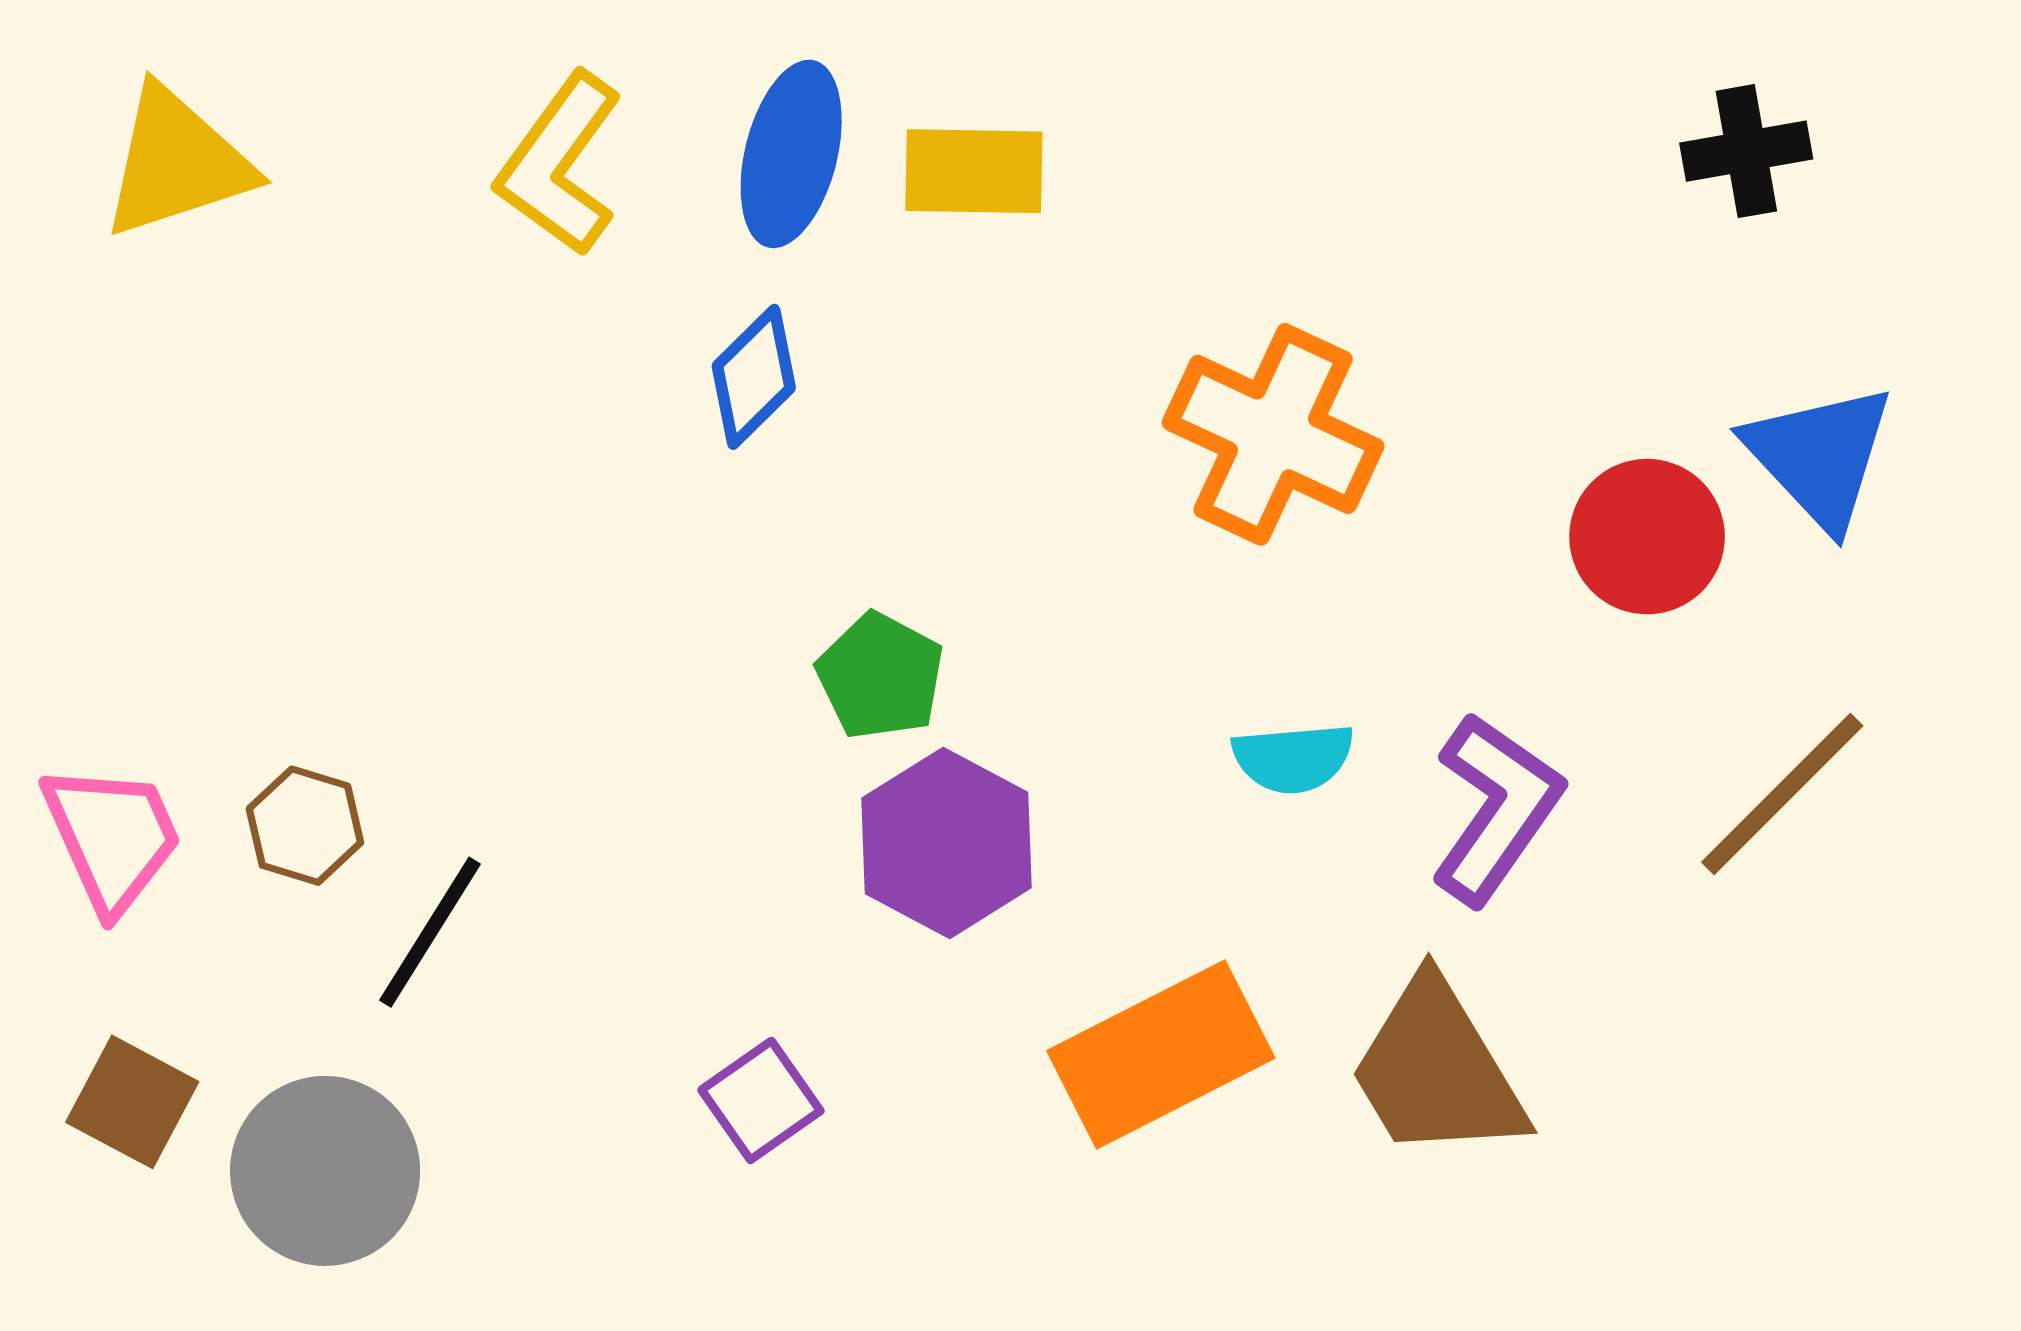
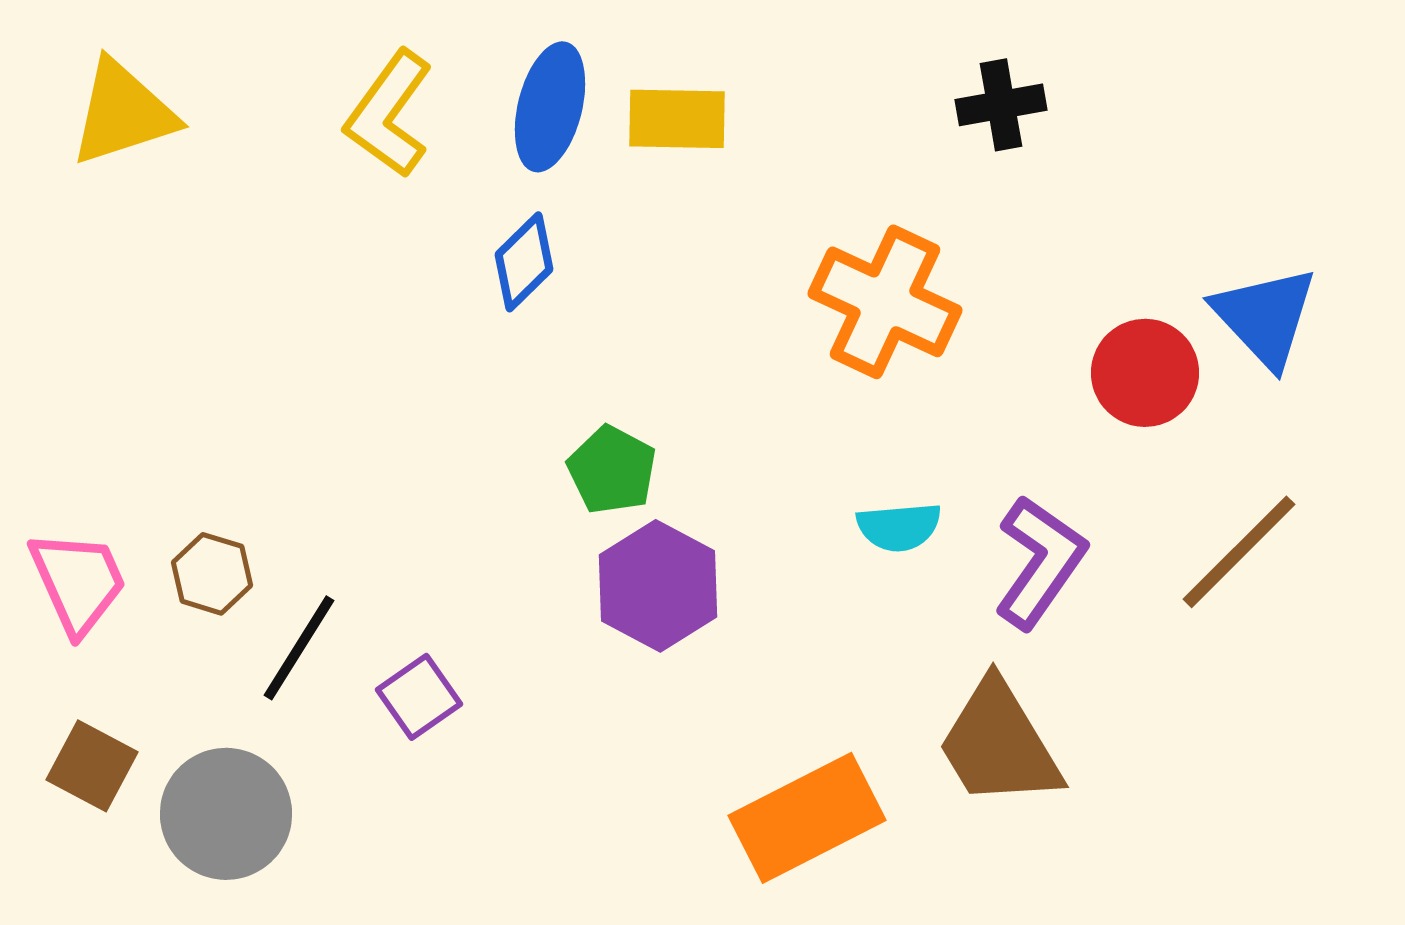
black cross: (1746, 151) -> (1001, 105), moved
orange rectangle: (1161, 1054) -> (807, 818), moved
purple square: (761, 1100) -> (419, 697), moved

